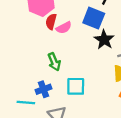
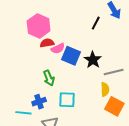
blue square: (94, 18) -> (71, 56), moved
red semicircle: (51, 22) -> (47, 43), turned 64

